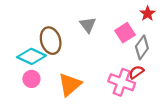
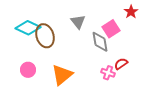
gray diamond: (142, 47) -> (100, 42), moved, turned -45
cyan diamond: (31, 56) -> (28, 28), moved
pink cross: (122, 82) -> (108, 73), size x0.6

